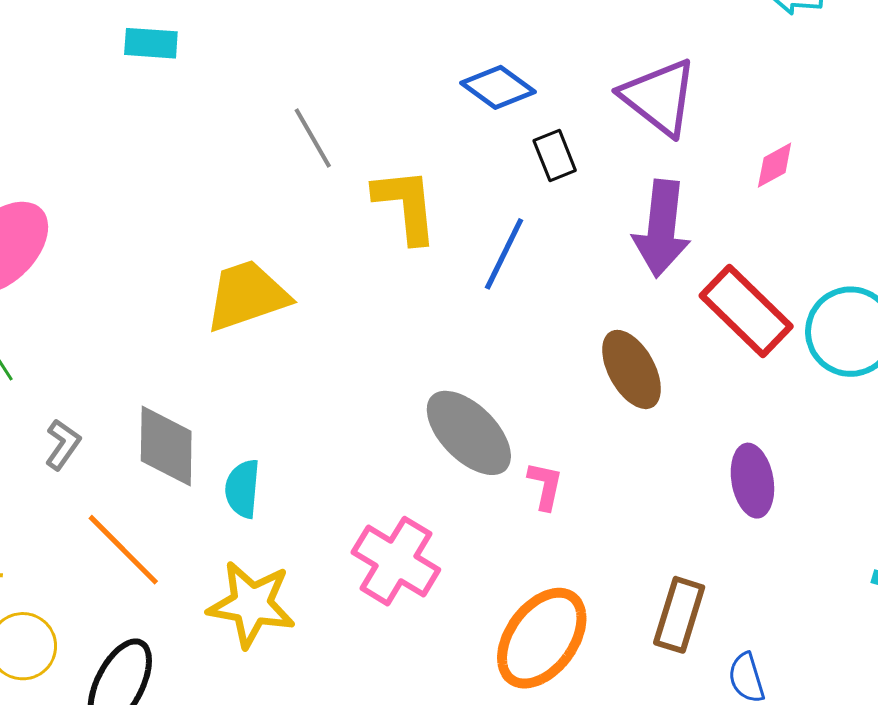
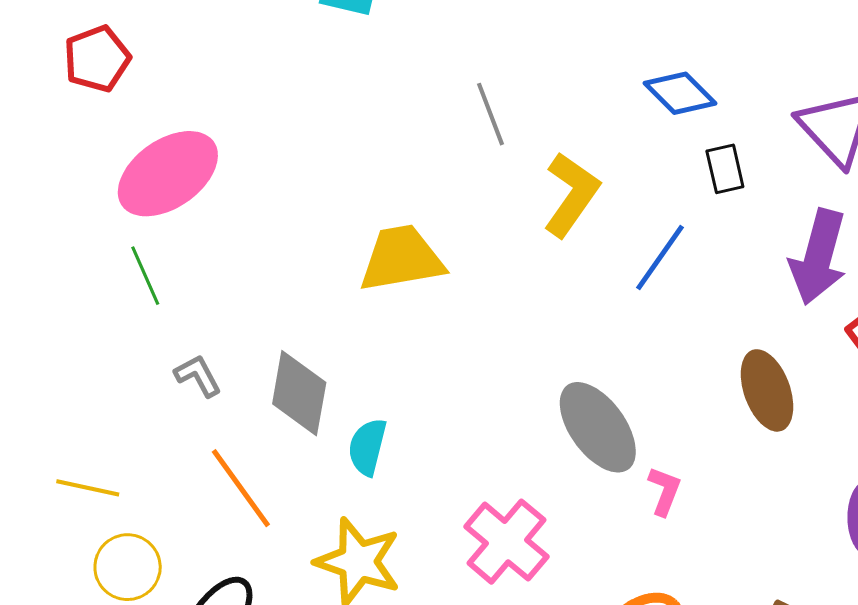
yellow L-shape: (406, 205) -> (571, 195), turned 32
gray L-shape: (63, 444) -> (198, 376), turned -72

